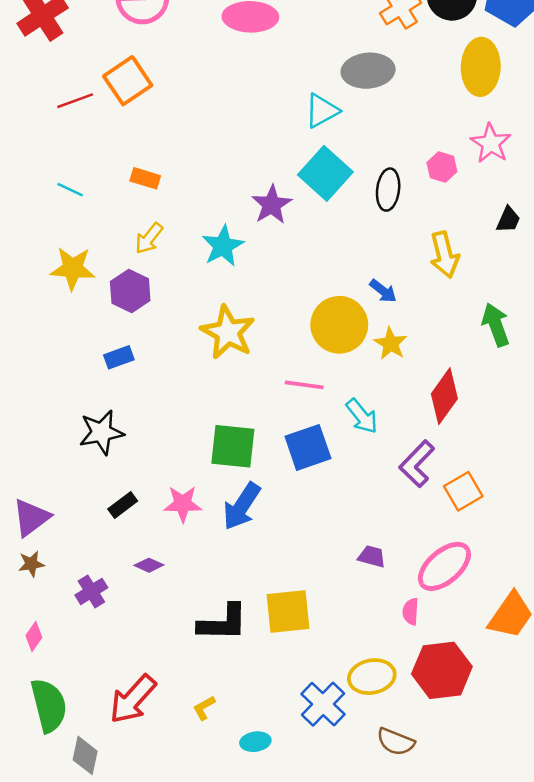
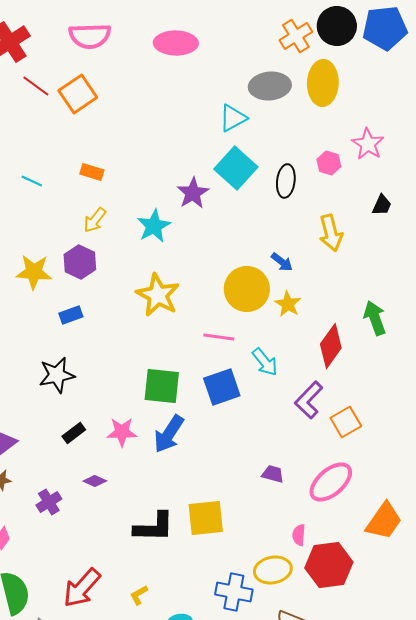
yellow ellipse: (481, 67) -> (323, 83), moved
red line: (75, 101) -> (36, 86), moved, turned 56
yellow star: (73, 268) -> (34, 272), moved
green arrow: (496, 325) -> (375, 318), moved
pink semicircle: (411, 611) -> (299, 535), moved
blue cross: (323, 704) -> (234, 592), turned -33

